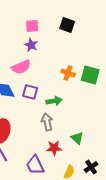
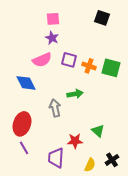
black square: (67, 25) -> (102, 18), moved
purple square: (30, 92) -> (69, 60), moved
gray arrow: (47, 122) -> (55, 108), moved
purple trapezoid: (35, 165) -> (56, 158), turned 30

